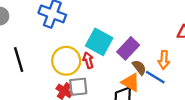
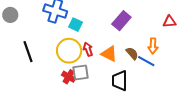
cyan square: (99, 42) -> (75, 25), moved, size x0.6
purple rectangle: (128, 48) -> (121, 21), moved
orange triangle: (131, 82) -> (109, 54), moved

